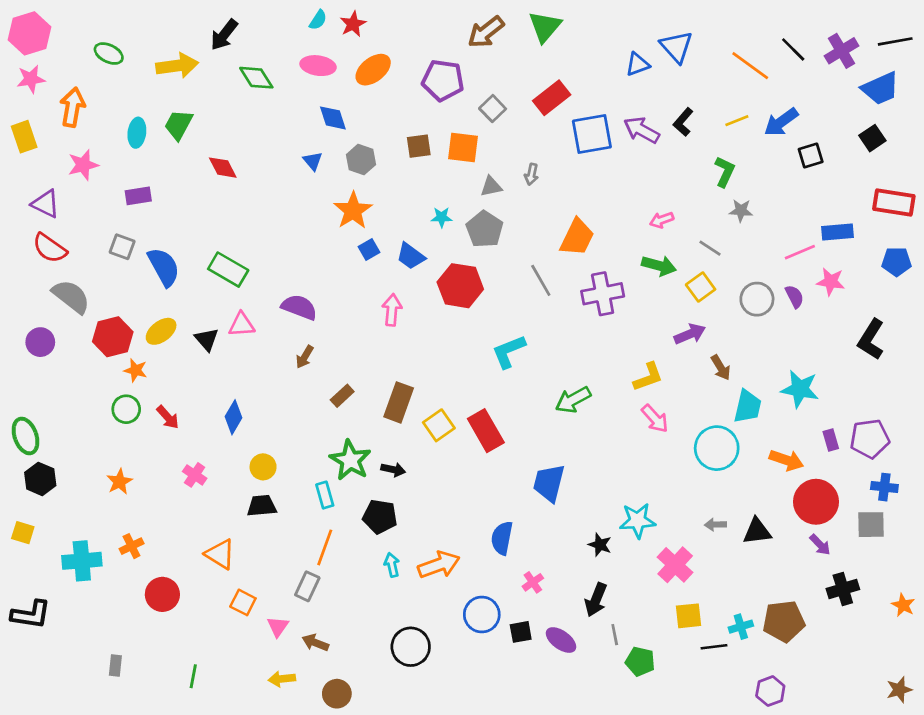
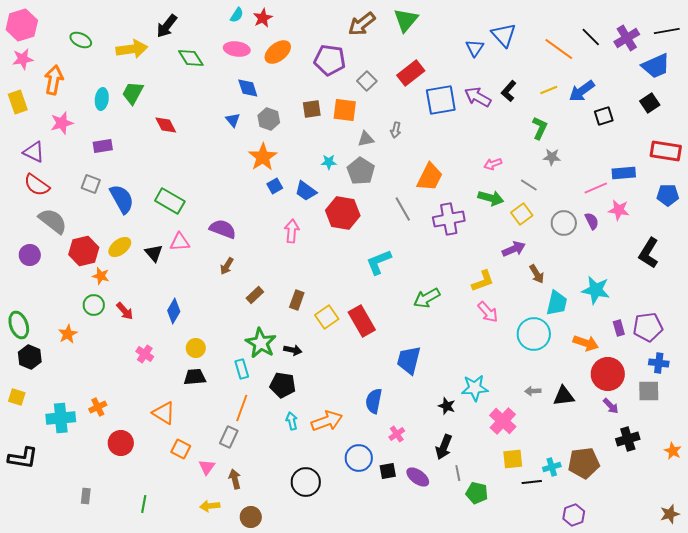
blue triangle: (637, 64) -> (475, 48), turned -36
brown rectangle: (399, 402) -> (297, 300), size x0.7
orange star: (119, 482) -> (68, 334), moved
brown arrow: (315, 643) -> (235, 479), turned 54

